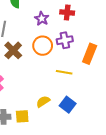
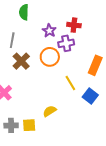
purple cross: (65, 40) -> (66, 43), moved
yellow line: (64, 72) -> (70, 83), turned 49
blue square: (68, 105) -> (90, 96), moved

